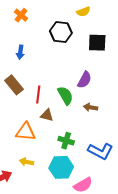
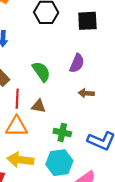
red line: (38, 95) -> (17, 99), moved
green semicircle: (65, 95) -> (41, 72), moved
yellow arrow: (26, 162) -> (20, 160), size x1.6

